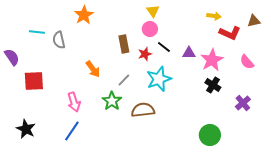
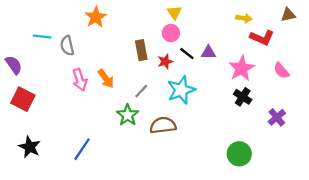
brown triangle: (254, 21) -> (288, 15), moved
purple triangle: (189, 53) -> (208, 52), moved
red square: (34, 81) -> (23, 99), moved, turned 30
pink arrow: (74, 102) -> (80, 80), moved

